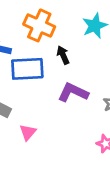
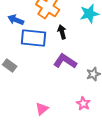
pink triangle: (28, 132) -> (42, 109), moved

